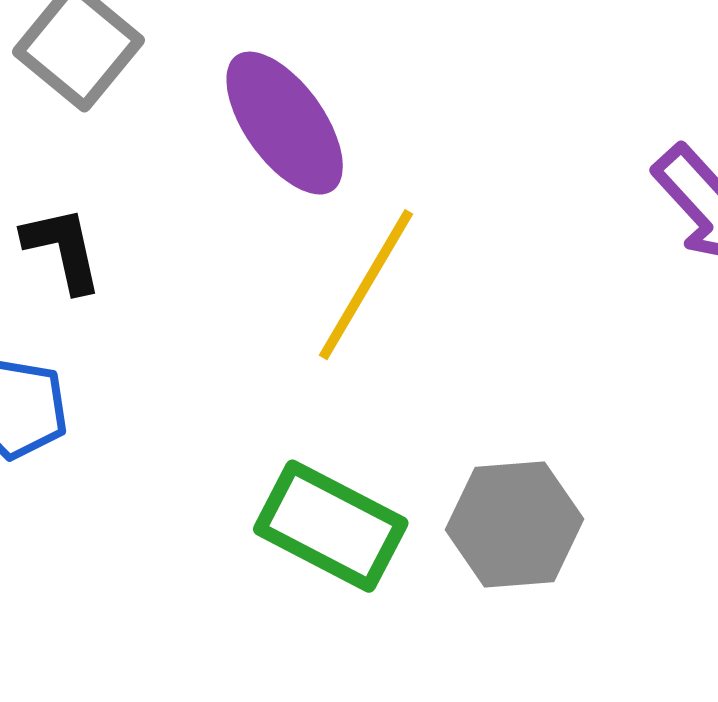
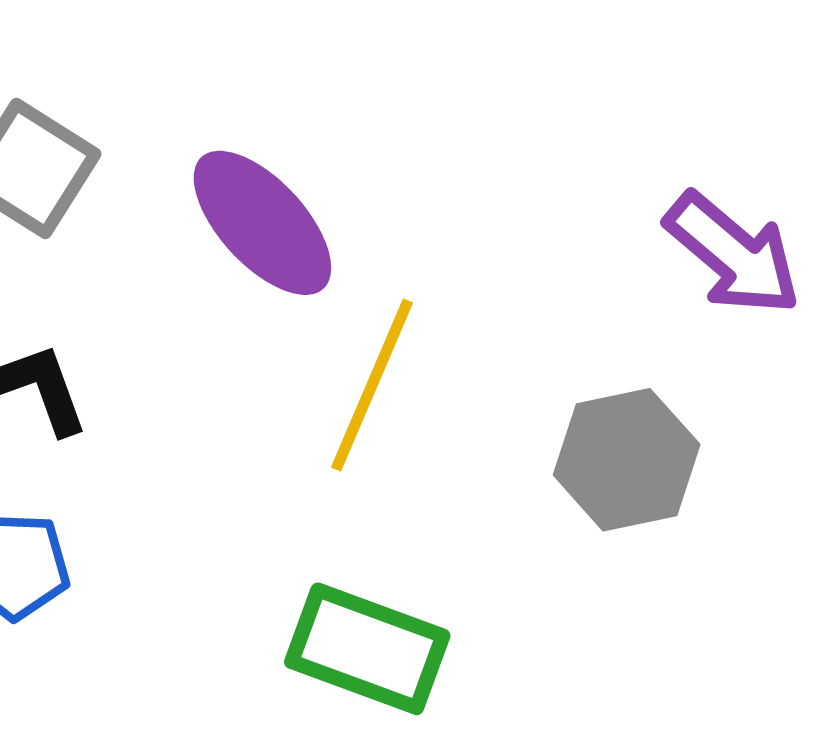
gray hexagon: (514, 524) -> (627, 460), moved

